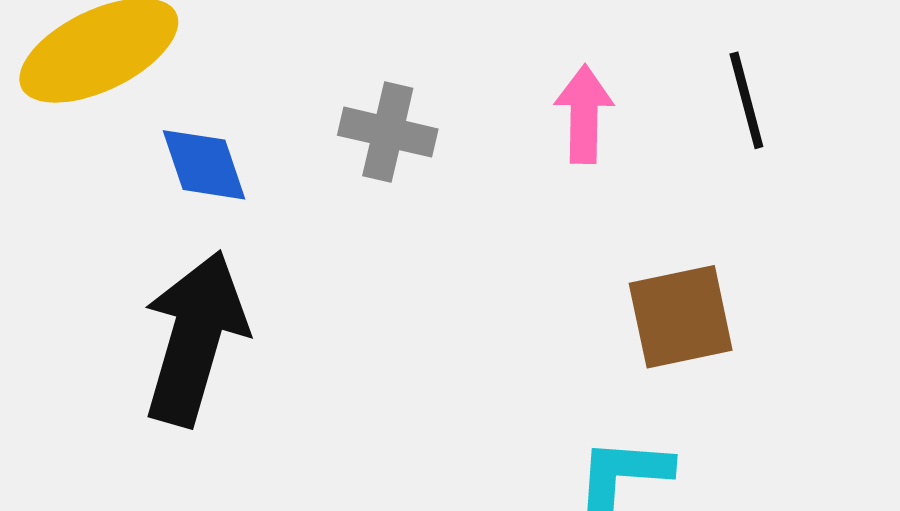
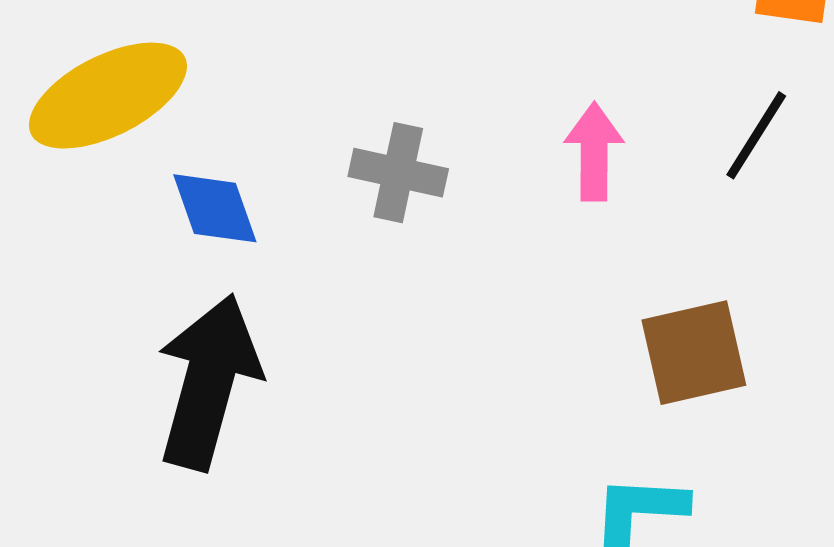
black line: (746, 100) -> (756, 135), turned 48

